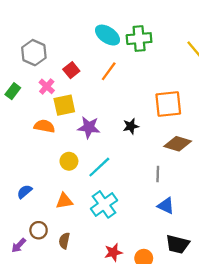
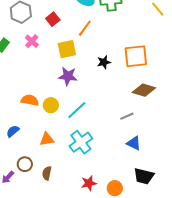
red square: (71, 70) -> (53, 19), moved
yellow square: (64, 105) -> (67, 49), moved
orange semicircle: (44, 126) -> (30, 100), moved
black star: (131, 126) -> (104, 62), moved
gray line: (158, 174) -> (127, 116), turned 64

